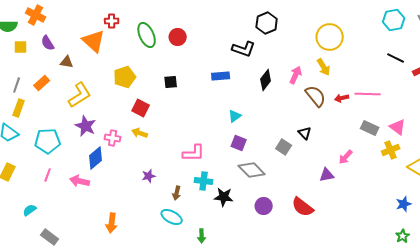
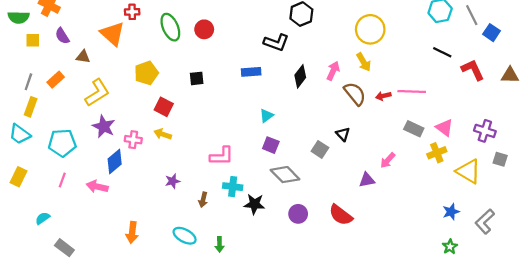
cyan ellipse: (172, 217) -> (185, 236), moved
green arrow: (202, 236) -> (219, 244), moved

